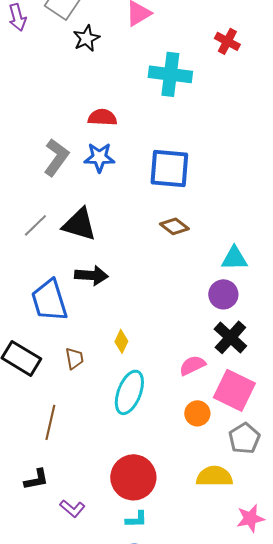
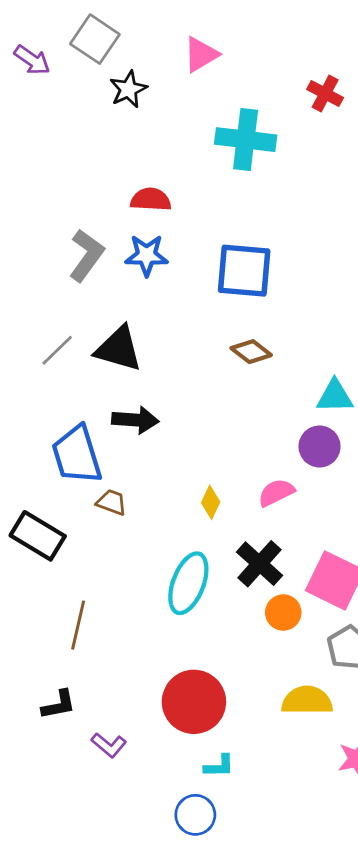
purple arrow: (17, 17) -> (32, 60), turned -40
black cross: (230, 337) -> (260, 564), moved
yellow diamond: (121, 341) -> (211, 502), moved
brown trapezoid: (74, 358) -> (112, 502), moved, turned -60
pink semicircle: (192, 365) -> (276, 493), moved
cyan L-shape: (136, 519) -> (219, 766), moved

